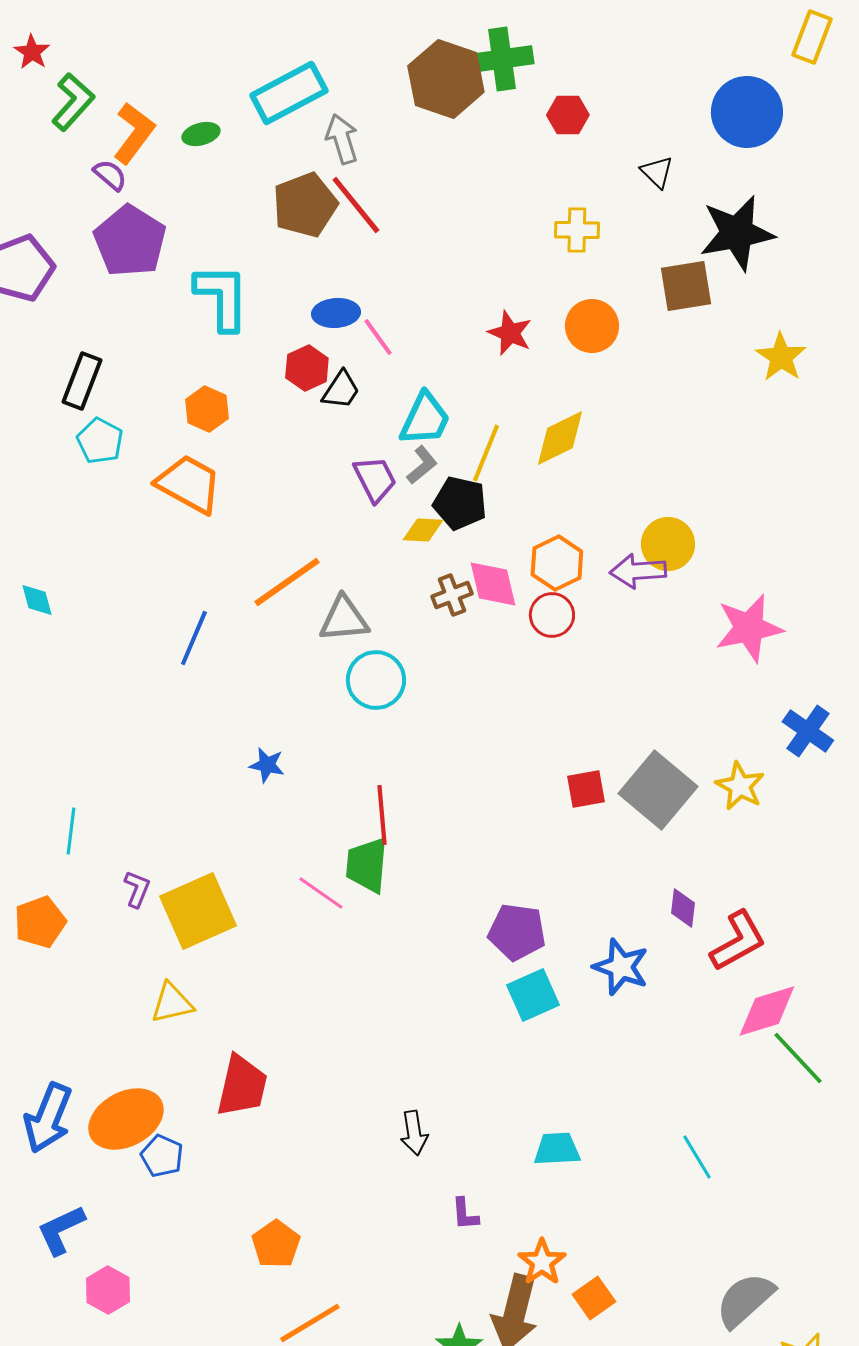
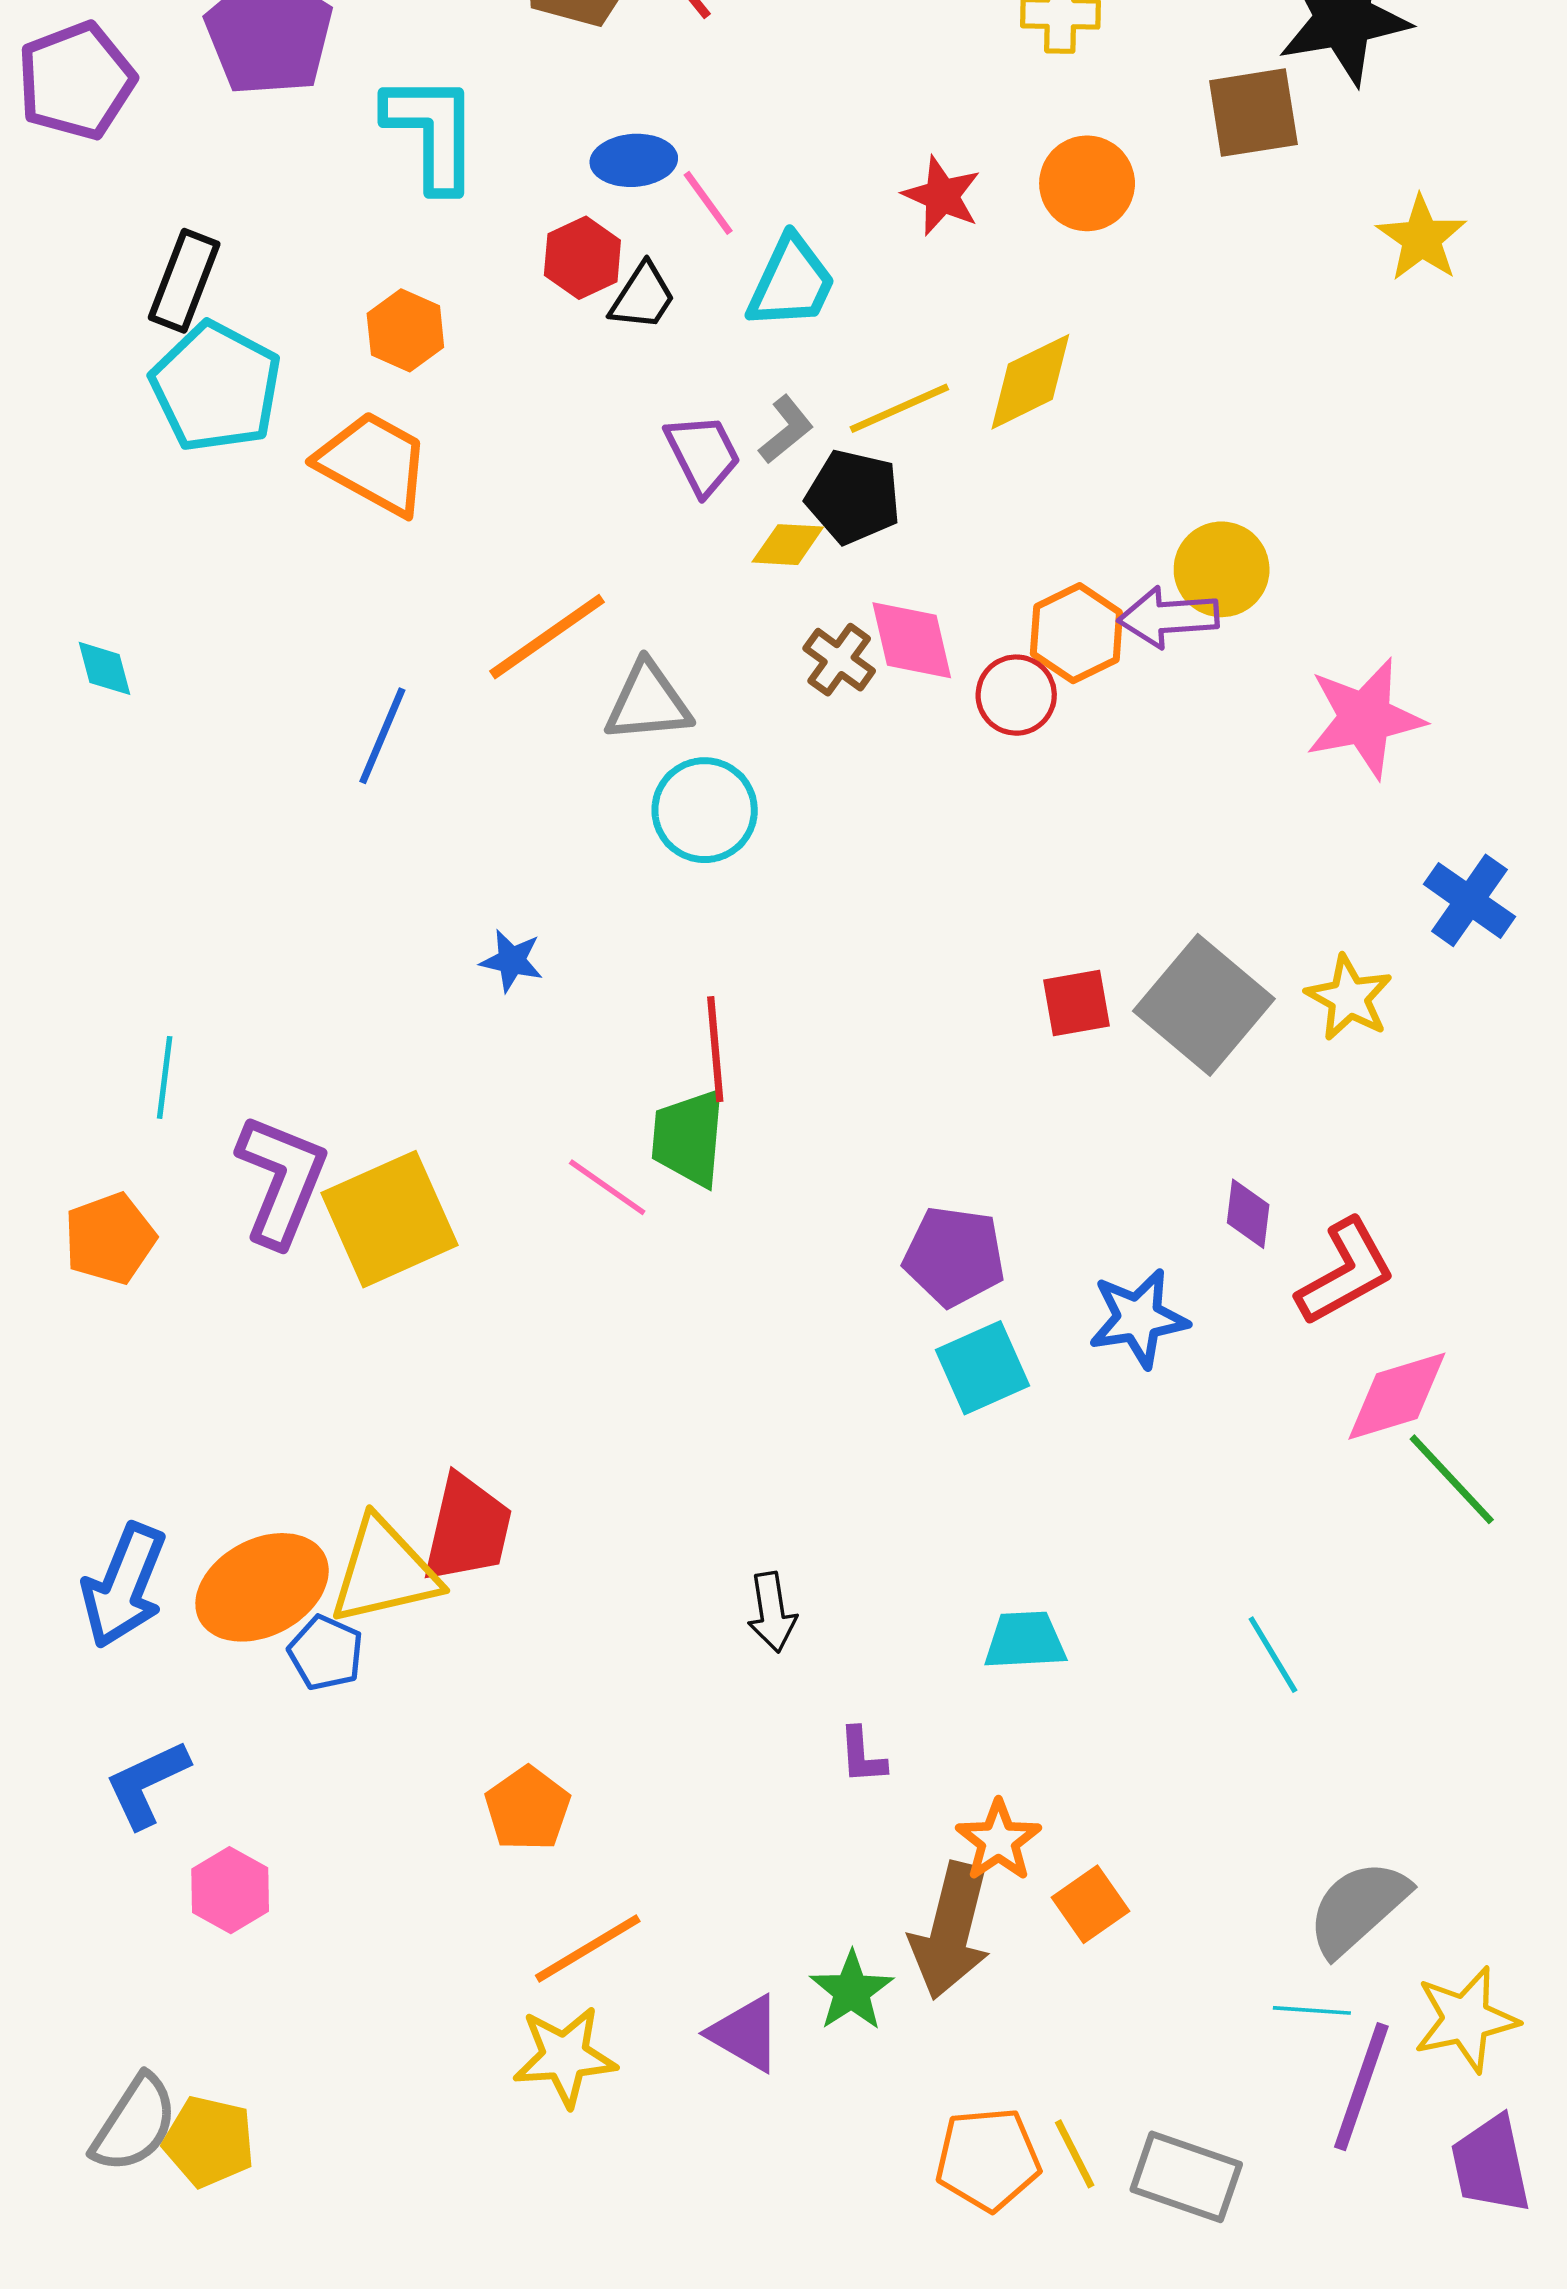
cyan trapezoid: (425, 419) -> (791, 283), moved
cyan pentagon: (100, 441) -> (216, 387), size x1.6
yellow line: (486, 453) -> (899, 408), turned 44
orange hexagon: (557, 563) -> (1076, 633), moved
brown cross: (452, 595) -> (839, 660), turned -33
purple L-shape: (137, 889) -> (281, 1180), size x2.0
blue star: (621, 967) -> (1138, 1318), turned -30
yellow triangle: (172, 1003) -> (384, 1571), moved, size x1.5

